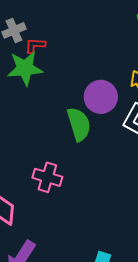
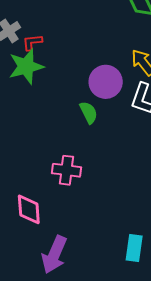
green semicircle: (79, 124) -> (89, 112), size x0.7

